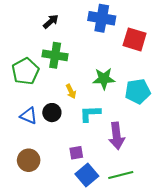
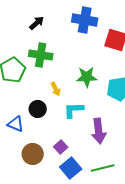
blue triangle: (29, 116) -> (16, 124), moved
purple square: (76, 153) -> (61, 147), turned -32
brown circle: (29, 160) -> (33, 154), moved

